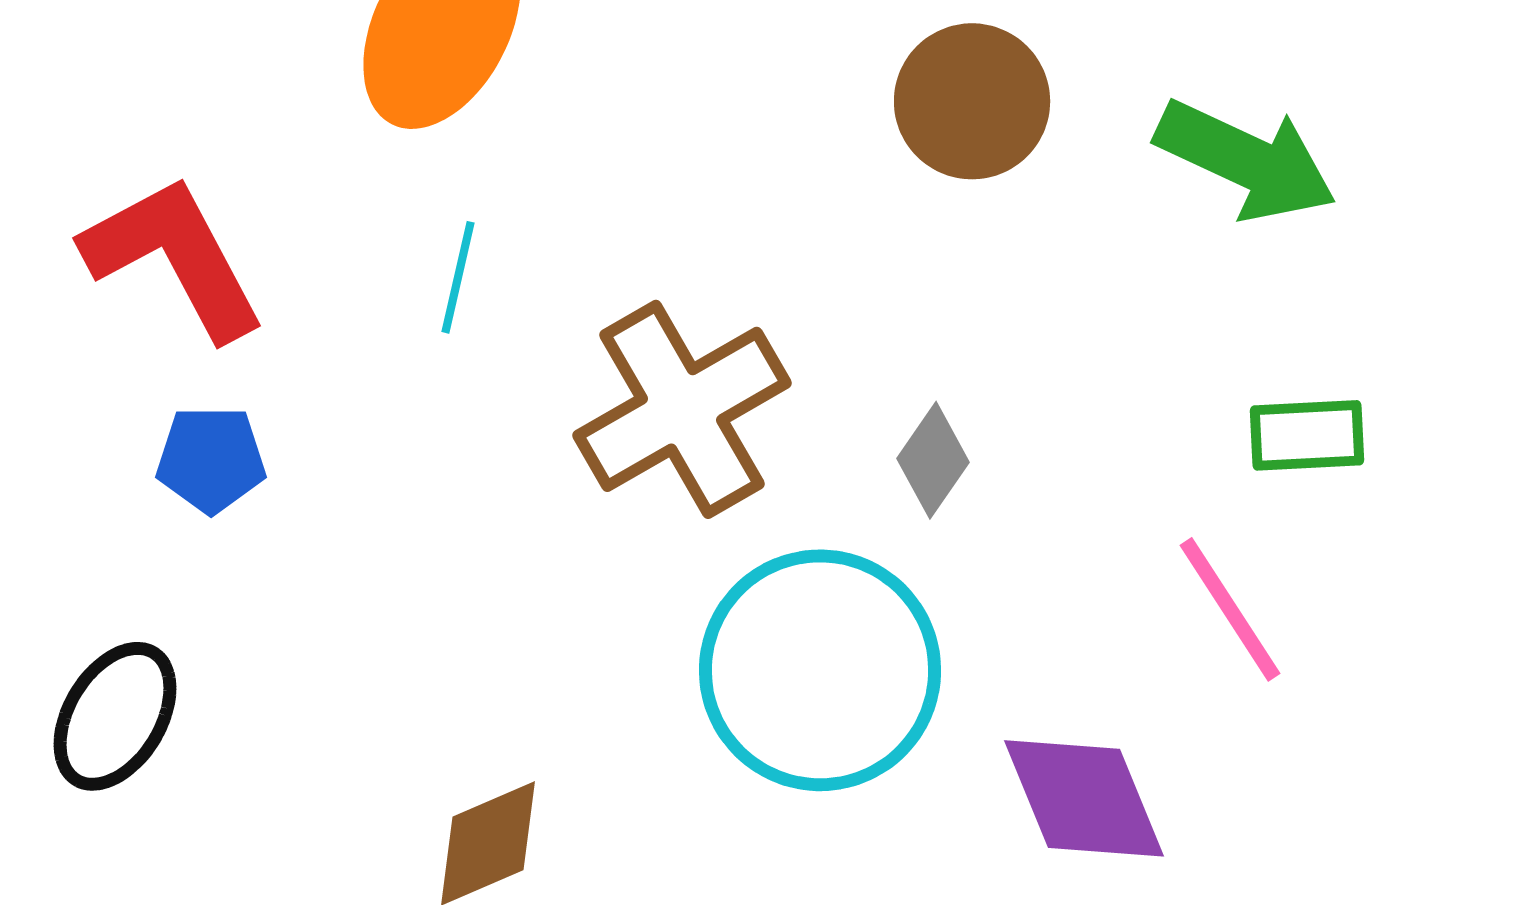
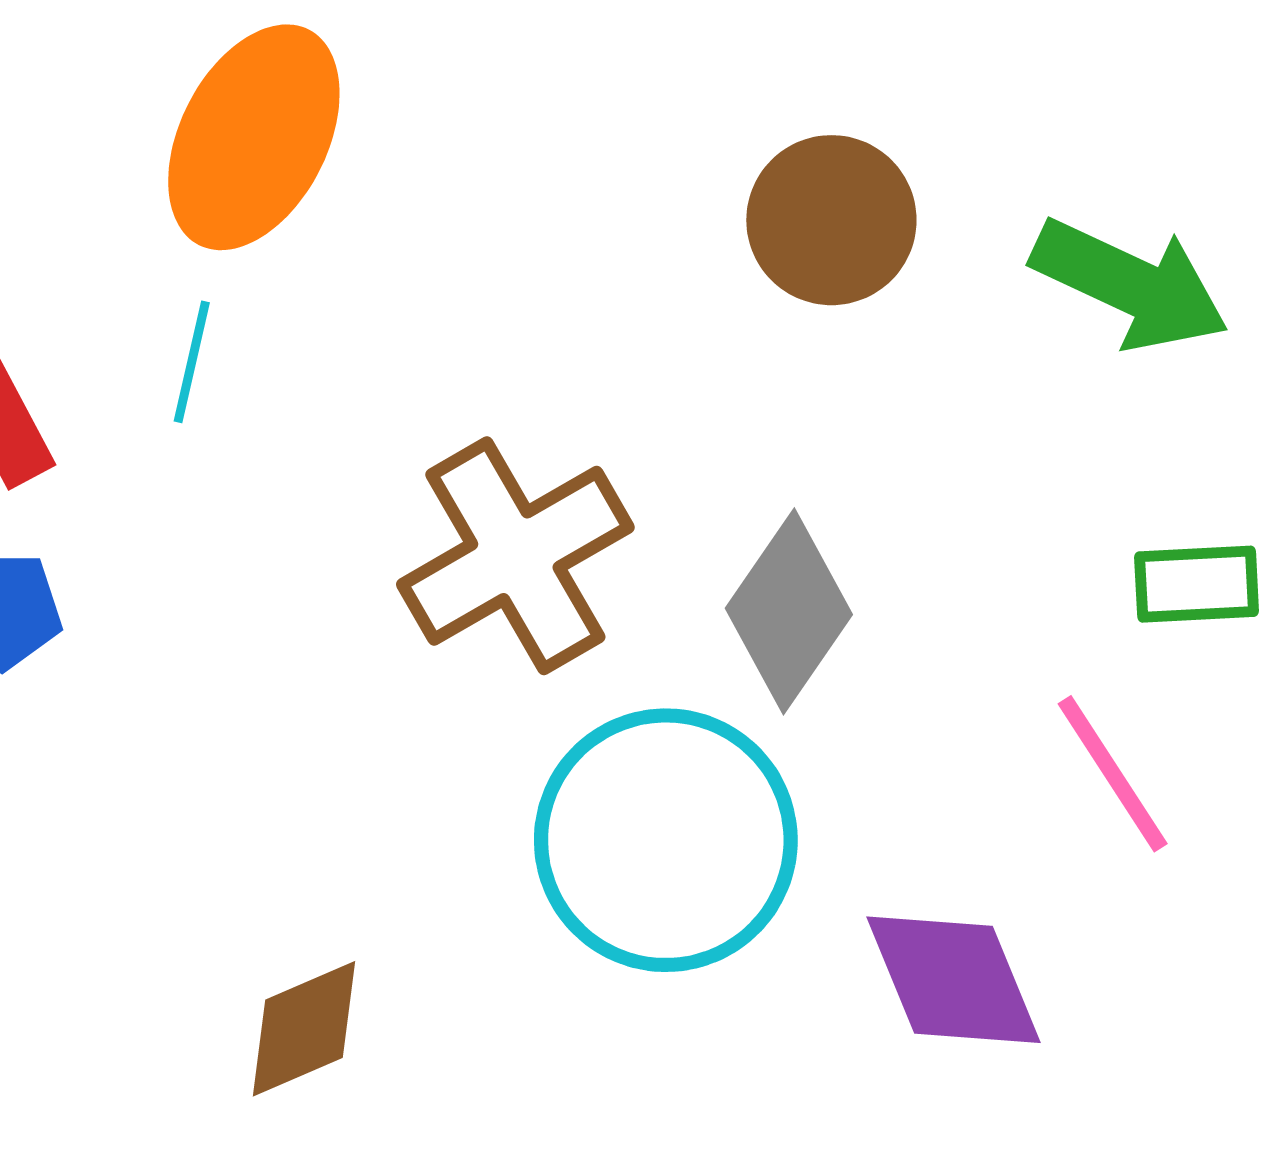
cyan line: (458, 277) -> (192, 362), moved
gray diamond: (933, 460) -> (789, 611), size x1.6

